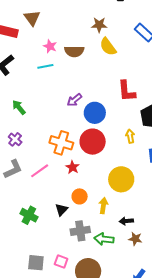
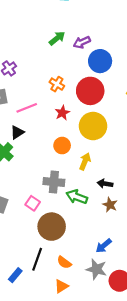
green arrow: (19, 107) -> (57, 38), moved, turned 77
orange cross: (61, 143) -> (57, 84), size x0.6
yellow circle: (121, 179) -> (93, 126), moved
black triangle: (61, 210) -> (17, 132), moved
pink square: (61, 261) -> (33, 203), moved

